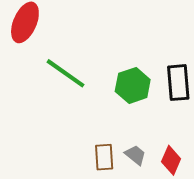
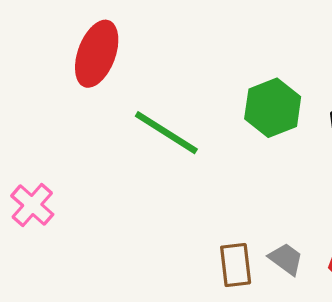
green hexagon: (133, 85) -> (273, 108), moved

